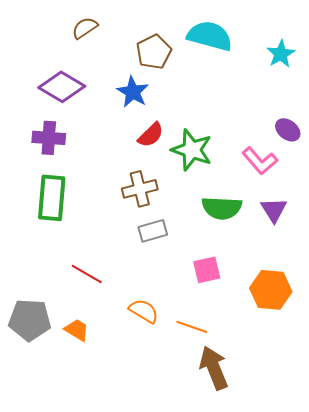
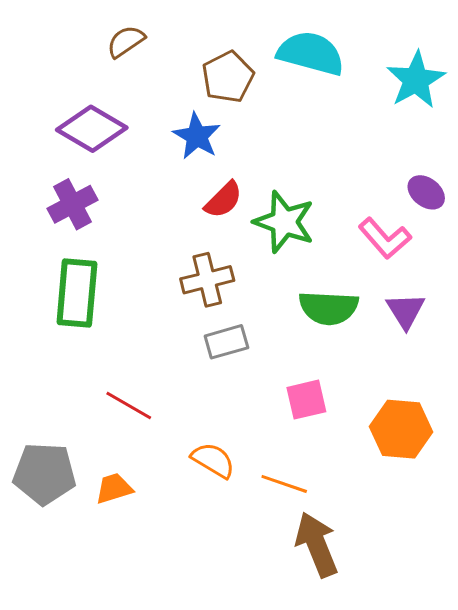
cyan star: (281, 54) -> (416, 80), size x1.4
purple cross: (49, 138) -> (73, 204), turned -32
orange trapezoid: (77, 330) -> (114, 488), turned -48

